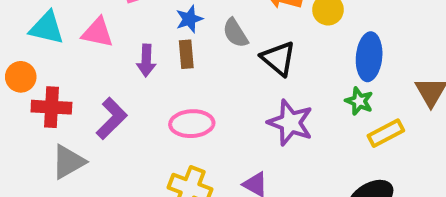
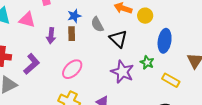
green star: (359, 101) -> (147, 62), moved
pink ellipse: (192, 124) -> (72, 69), turned -45
yellow rectangle: (386, 133) -> (171, 80), turned 54

